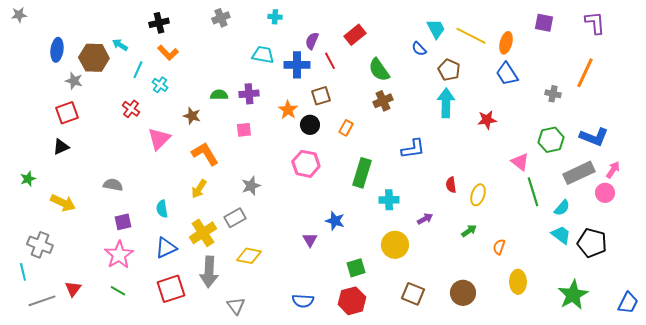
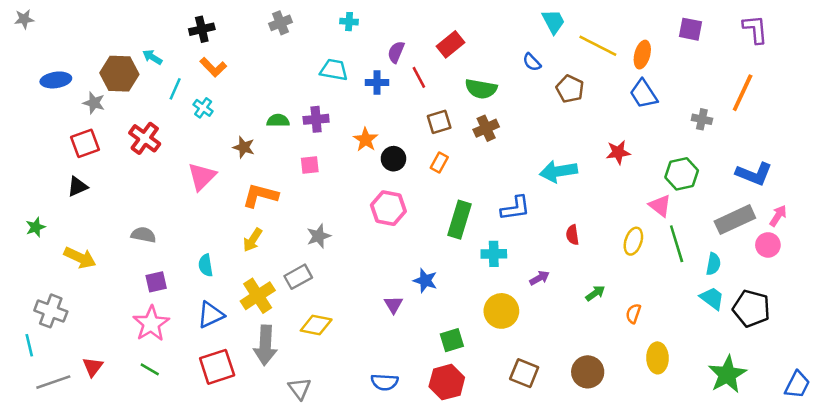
cyan trapezoid: (436, 29) -> (553, 22), moved
blue ellipse: (57, 50) -> (56, 80), moved, turned 75
blue cross: (297, 65) -> (377, 83), size x0.7
green semicircle: (379, 70) -> (481, 89), turned -45
brown square: (321, 96) -> (439, 122), moved
cyan arrow: (446, 103) -> (558, 171), moved, turned -100
red cross: (131, 109) -> (145, 138), moved, size x1.4
green hexagon: (551, 140) -> (682, 174), moved
blue L-shape: (413, 149) -> (515, 208), moved
orange L-shape: (205, 154) -> (260, 195), turned -44
yellow ellipse: (478, 195) -> (633, 241), moved
cyan semicircle: (562, 208) -> (713, 264), turned -30

